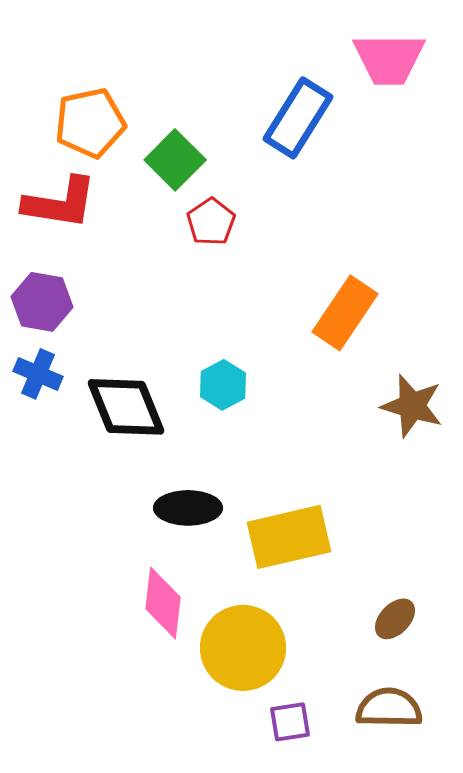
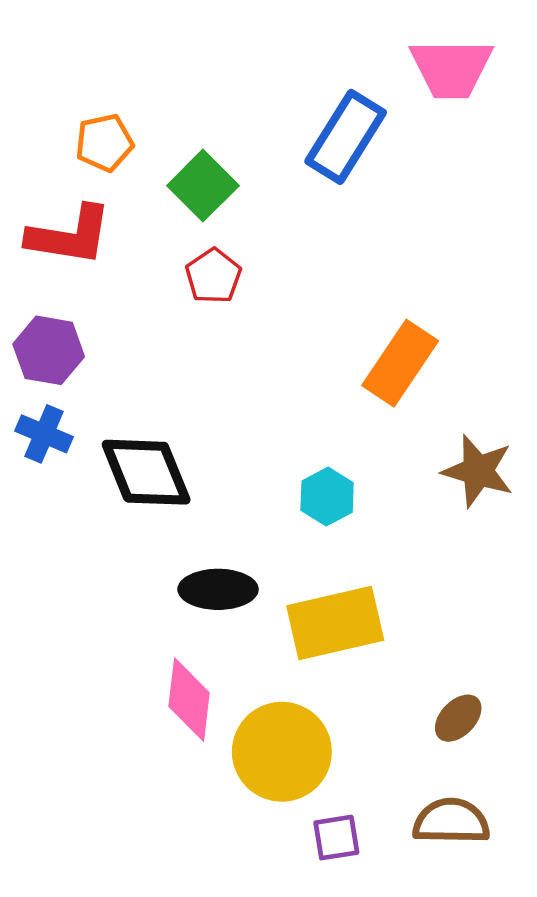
orange pentagon: (90, 123) -> (104, 143), size x0.7
red pentagon: (211, 222) -> (213, 276), moved
cyan hexagon: (223, 385) -> (327, 497), moved

